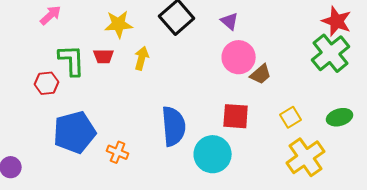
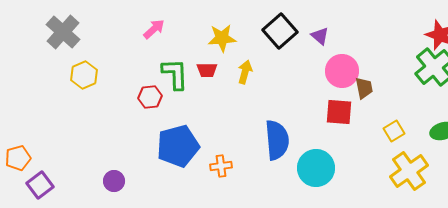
purple triangle: (230, 21) -> (320, 36), moved
brown trapezoid: (261, 74) -> (364, 88), turned -60
red square: (236, 116) -> (339, 112), moved
orange cross: (118, 152) -> (221, 166), turned -30

